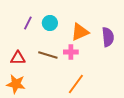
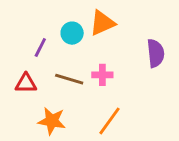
purple line: (28, 23) -> (40, 47), moved
orange triangle: (80, 32) -> (102, 23), moved
orange star: (16, 84) -> (52, 121), moved

